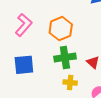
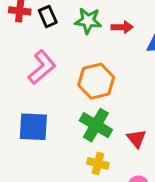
green cross: (65, 58) -> (96, 125), turned 30

